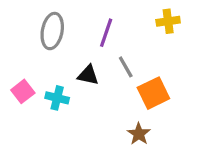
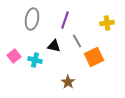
yellow cross: (168, 21) -> (107, 23), moved
brown star: (139, 134) -> (68, 82), moved

